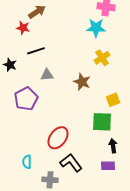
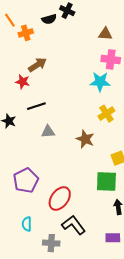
purple pentagon: (26, 99) -> (26, 180), moved
purple rectangle: (108, 166) -> (113, 238), moved

